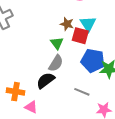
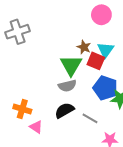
green triangle: (57, 43) -> (71, 65), size x1.6
gray semicircle: (56, 63) -> (67, 86), turned 36
black semicircle: (46, 80) -> (64, 110), moved

